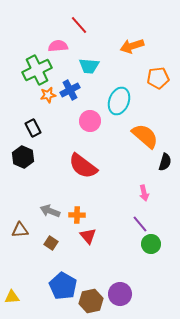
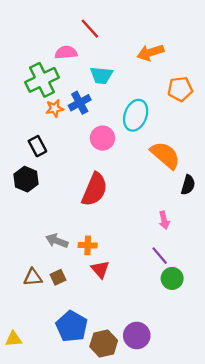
red semicircle: (83, 166) -> (95, 189), turned -104
brown triangle: (20, 230) -> (33, 277), moved
brown square: (51, 243) -> (58, 277), turned 32

